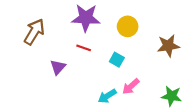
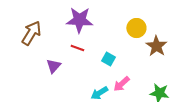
yellow circle: (128, 26) -> (136, 28), moved
brown star: (168, 46) -> (156, 46), turned -30

